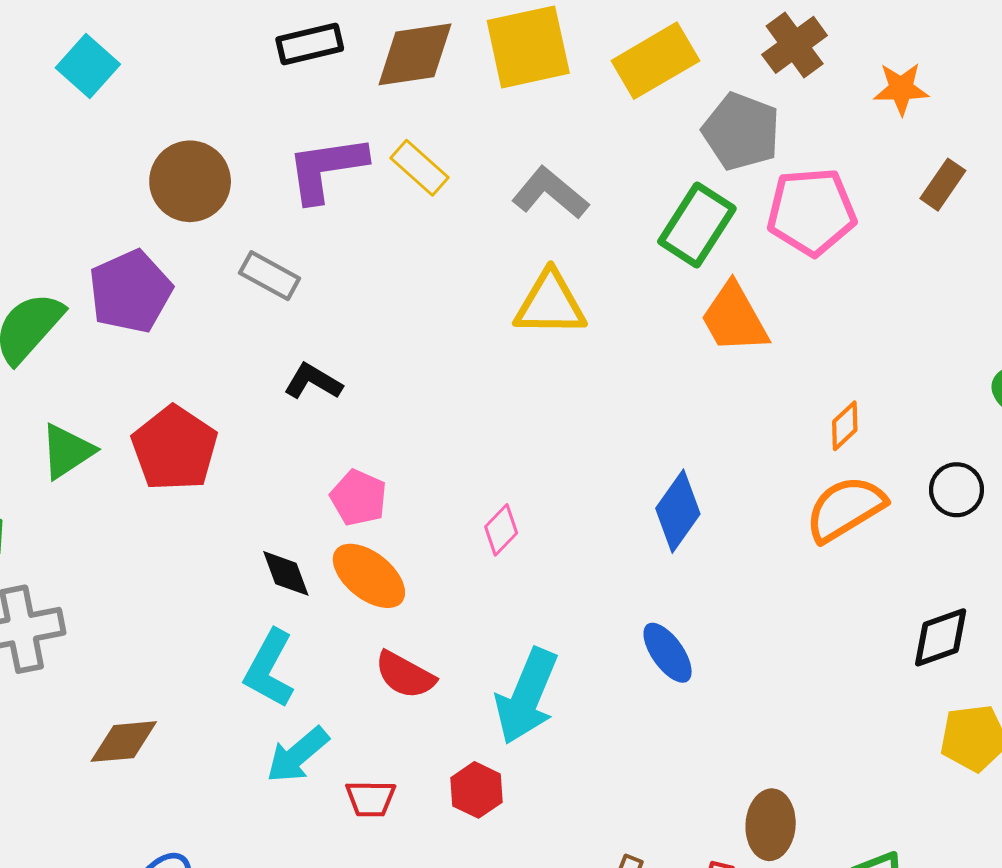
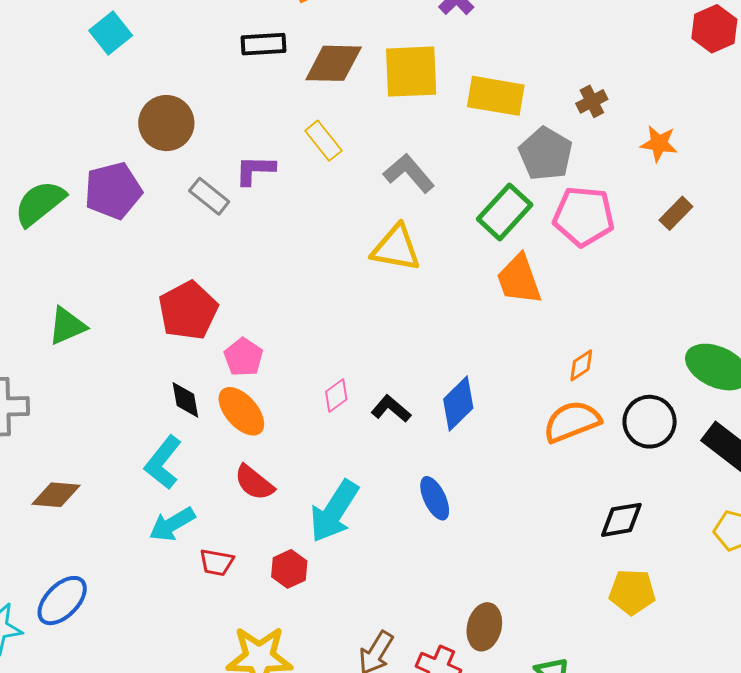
brown cross: (795, 45) -> (592, 101), size x0.7
yellow rectangle: (655, 61) -> (496, 96), turned 30
purple L-shape: (326, 169) -> (255, 170), moved, size x0.7
black L-shape: (313, 382) -> (391, 409), moved
red pentagon: (175, 448) -> (188, 310), moved
green triangle: (67, 451) -> (67, 326), moved
black circle: (957, 490) -> (650, 422), size x1.4

